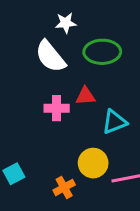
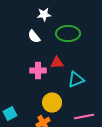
white semicircle: (50, 56) -> (34, 37), size x0.6
yellow circle: (93, 163) -> (52, 103), moved

